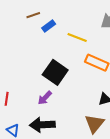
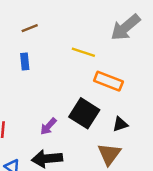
blue rectangle: (49, 26) -> (25, 62), moved, turned -56
black square: (55, 72) -> (84, 113), moved

